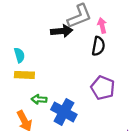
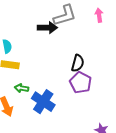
pink arrow: (102, 25) -> (99, 15), moved
black semicircle: (98, 46) -> (78, 63), moved

